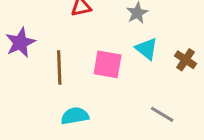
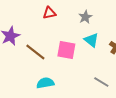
brown line: (59, 68) -> (35, 52), turned -50

